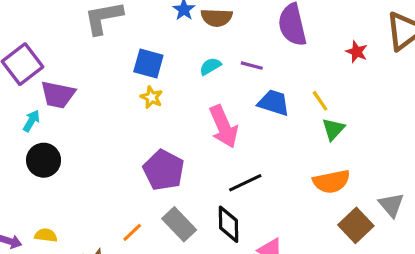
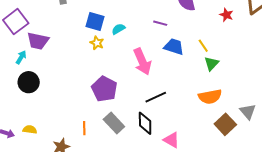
cyan semicircle: (210, 66) -> (118, 29), moved
orange line: (132, 232) -> (84, 128), turned -48

